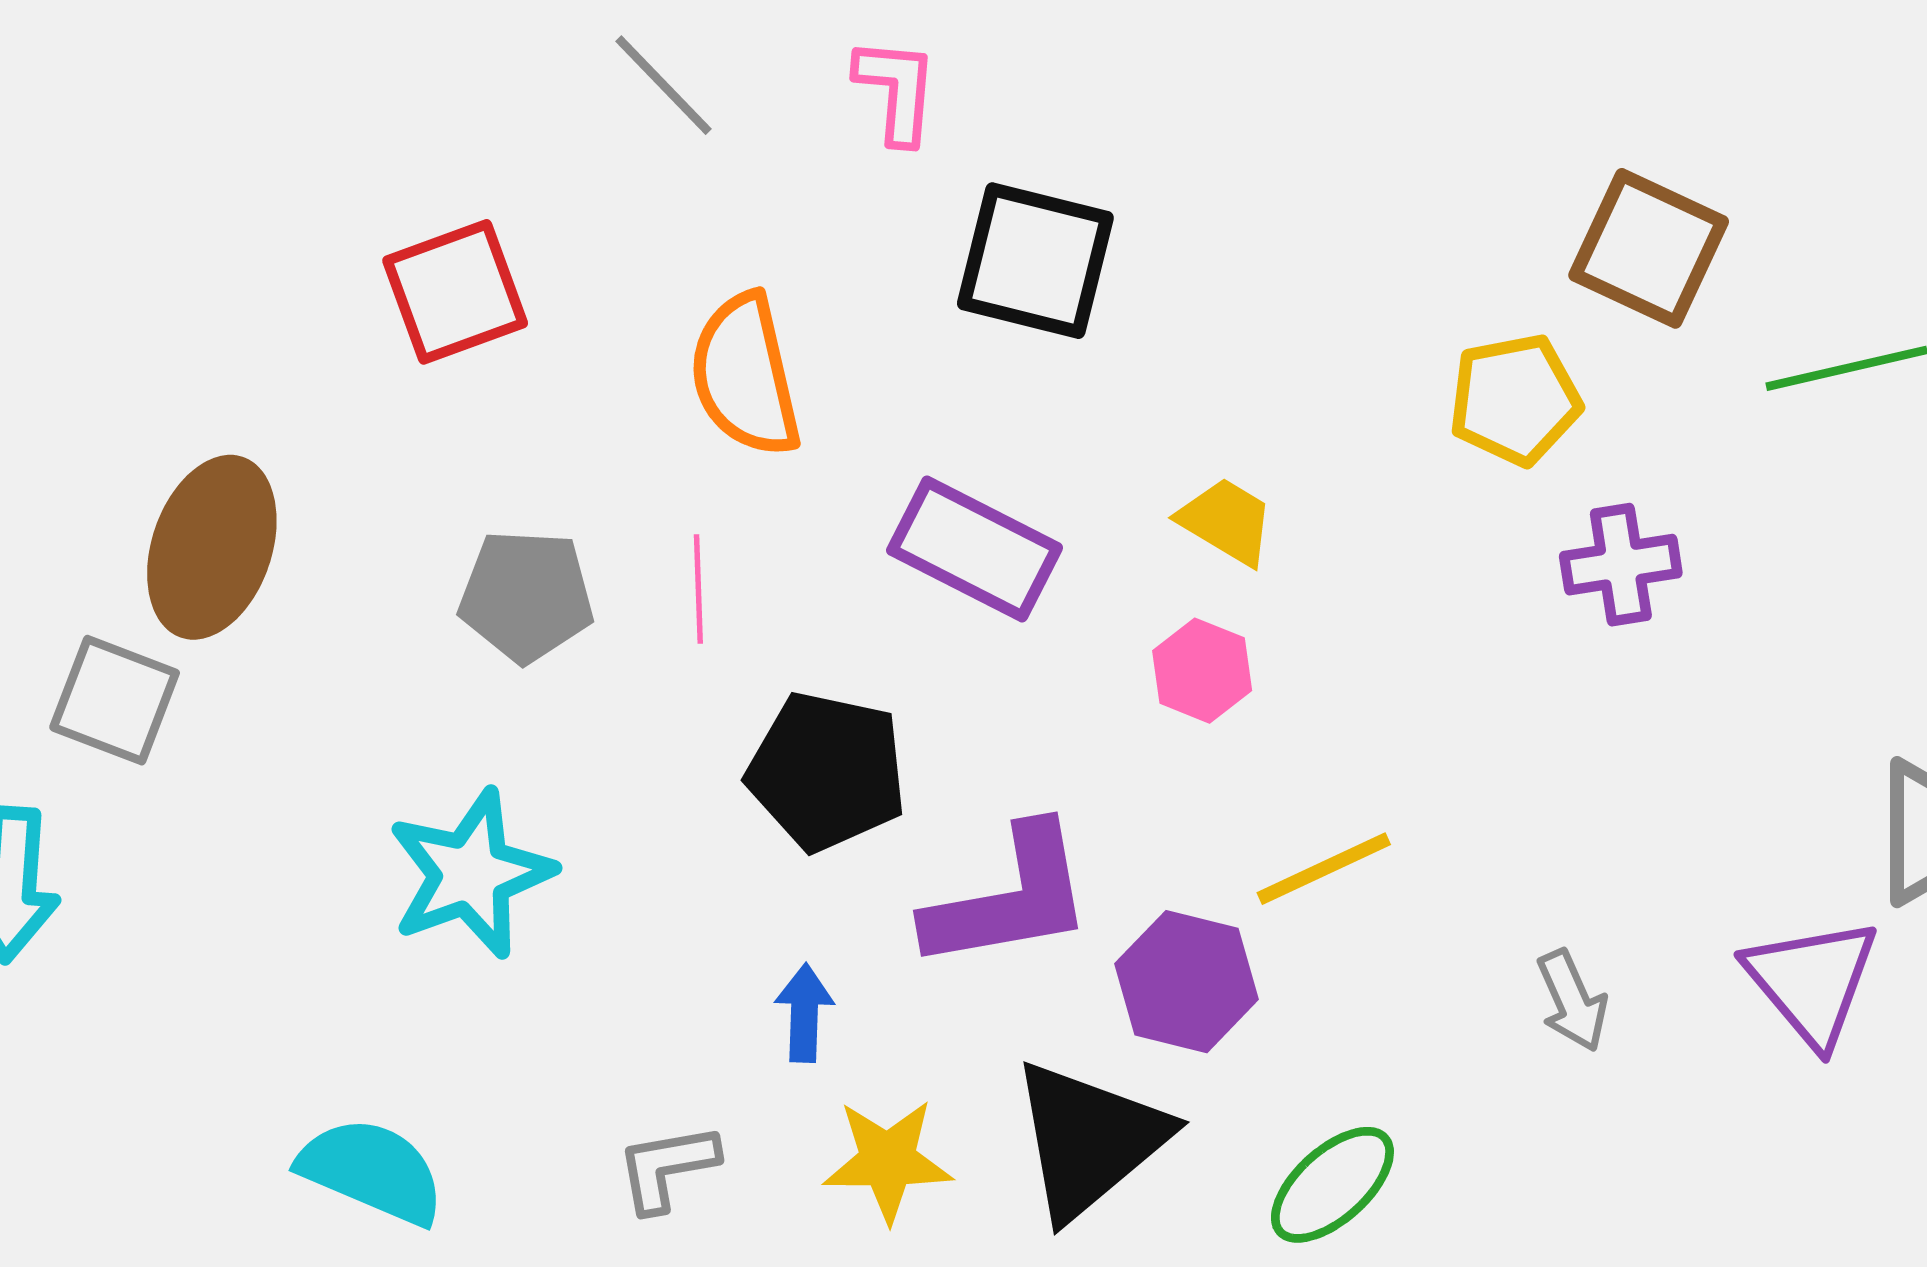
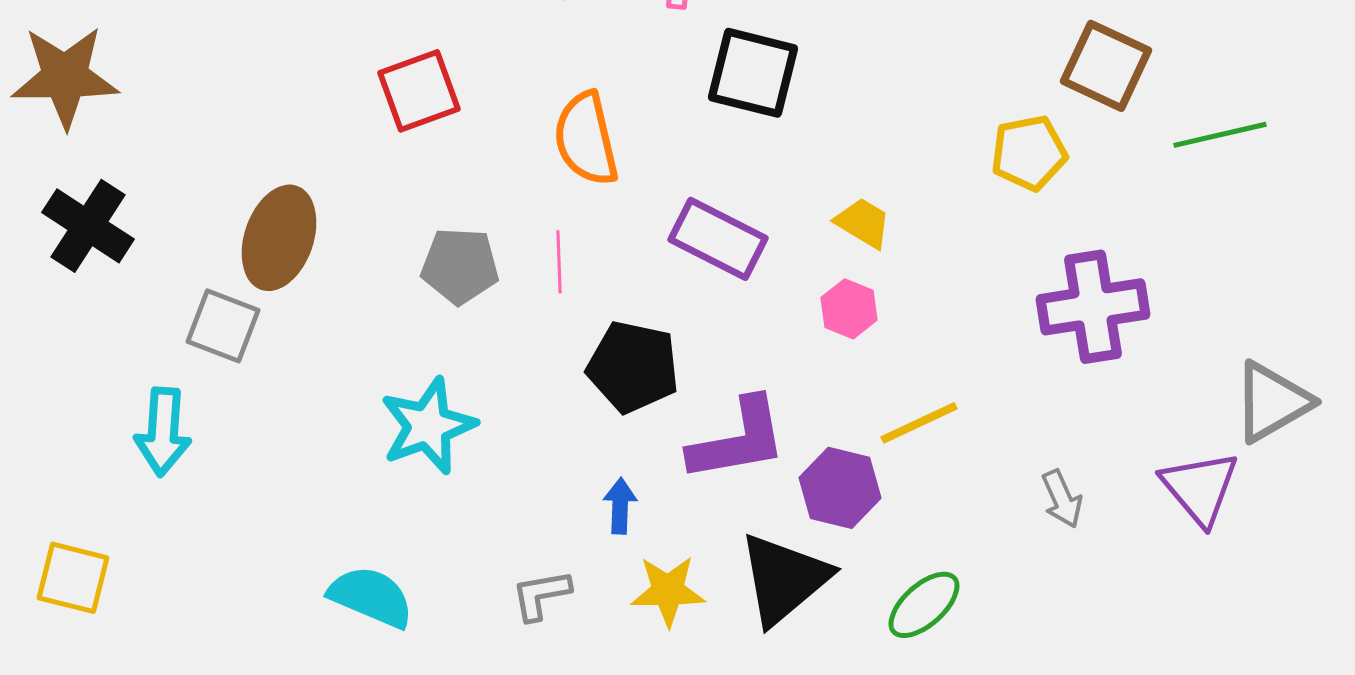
purple cross: (1621, 565) -> (1093, 307), moved, size x1.6

